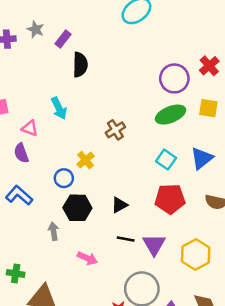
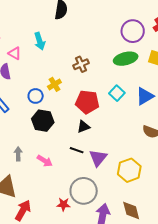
red pentagon: (170, 199) -> (87, 102), moved
black triangle: (119, 205) -> (83, 127), moved
gray arrow: (54, 231) -> (18, 154), moved

